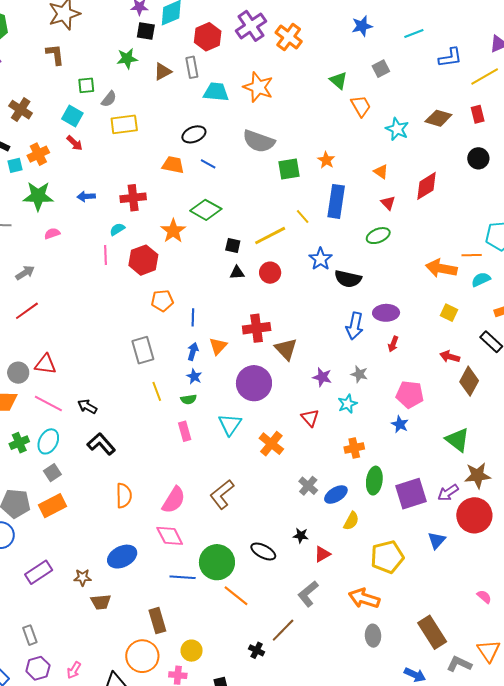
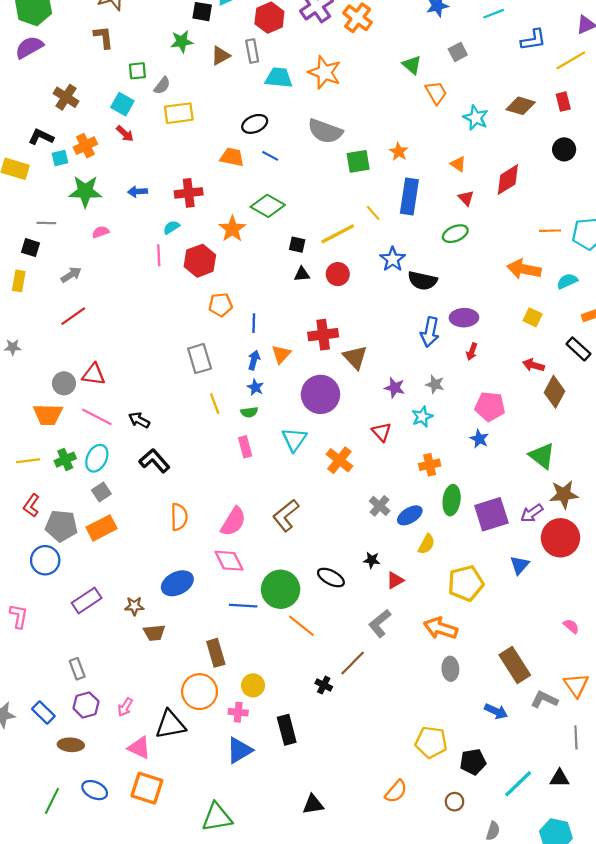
orange line: (472, 255) -> (550, 231), moved

